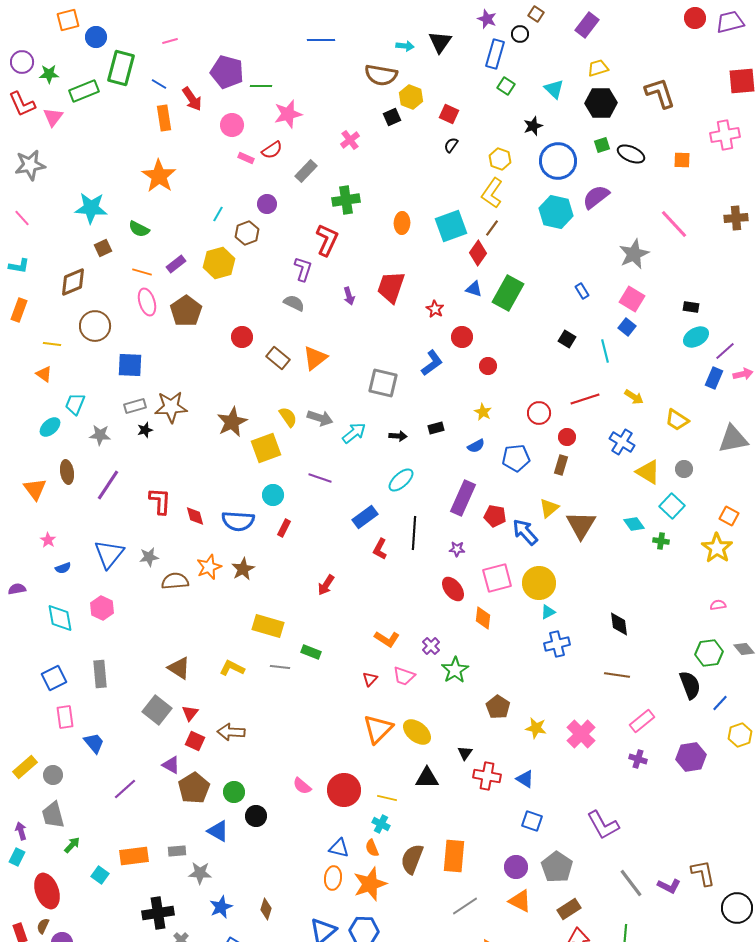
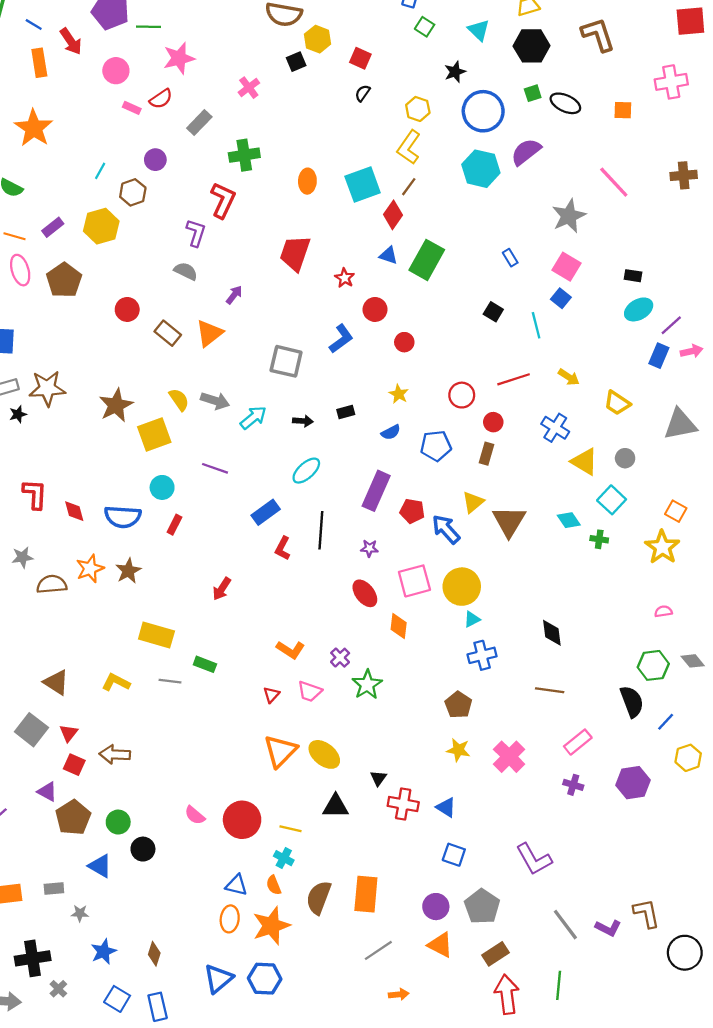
purple arrow: (349, 296) -> (234, 295), moved, turned -126
brown pentagon: (498, 707) -> (458, 705), moved
gray star: (200, 873) -> (80, 913), size x0.7

